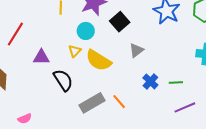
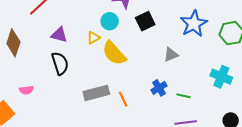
gray triangle: (136, 50) -> (171, 55), moved
black semicircle: (63, 80) -> (60, 63), moved

